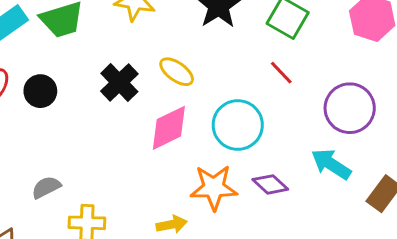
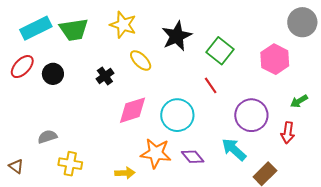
yellow ellipse: (177, 72) -> (141, 60), moved
black cross: (119, 82) -> (105, 76), size x0.7

